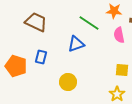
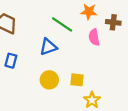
yellow square: (122, 70) -> (77, 80), moved
yellow circle: (68, 82) -> (49, 80), moved

